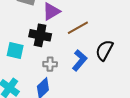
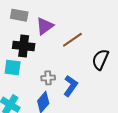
black cross: (40, 35) -> (24, 46), moved
blue L-shape: (80, 60) -> (70, 86), moved

